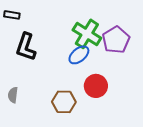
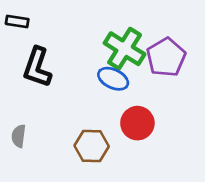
blue ellipse: (79, 55) -> (113, 79), turned 65

